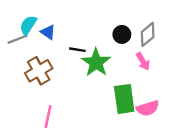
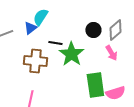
cyan semicircle: (28, 25) -> (40, 17), moved
blue triangle: (48, 32) -> (30, 28), turned 48
brown cross: (39, 71) -> (35, 61), moved, turned 35

